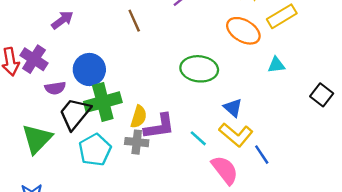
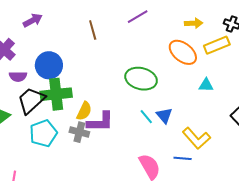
yellow L-shape: (236, 135) -> (196, 138), moved
cyan line: (198, 138) -> (146, 117), moved
blue line: (262, 155) -> (183, 158), turned -60

